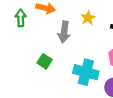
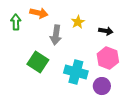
green square: (45, 61) -> (38, 62), size x1.5

